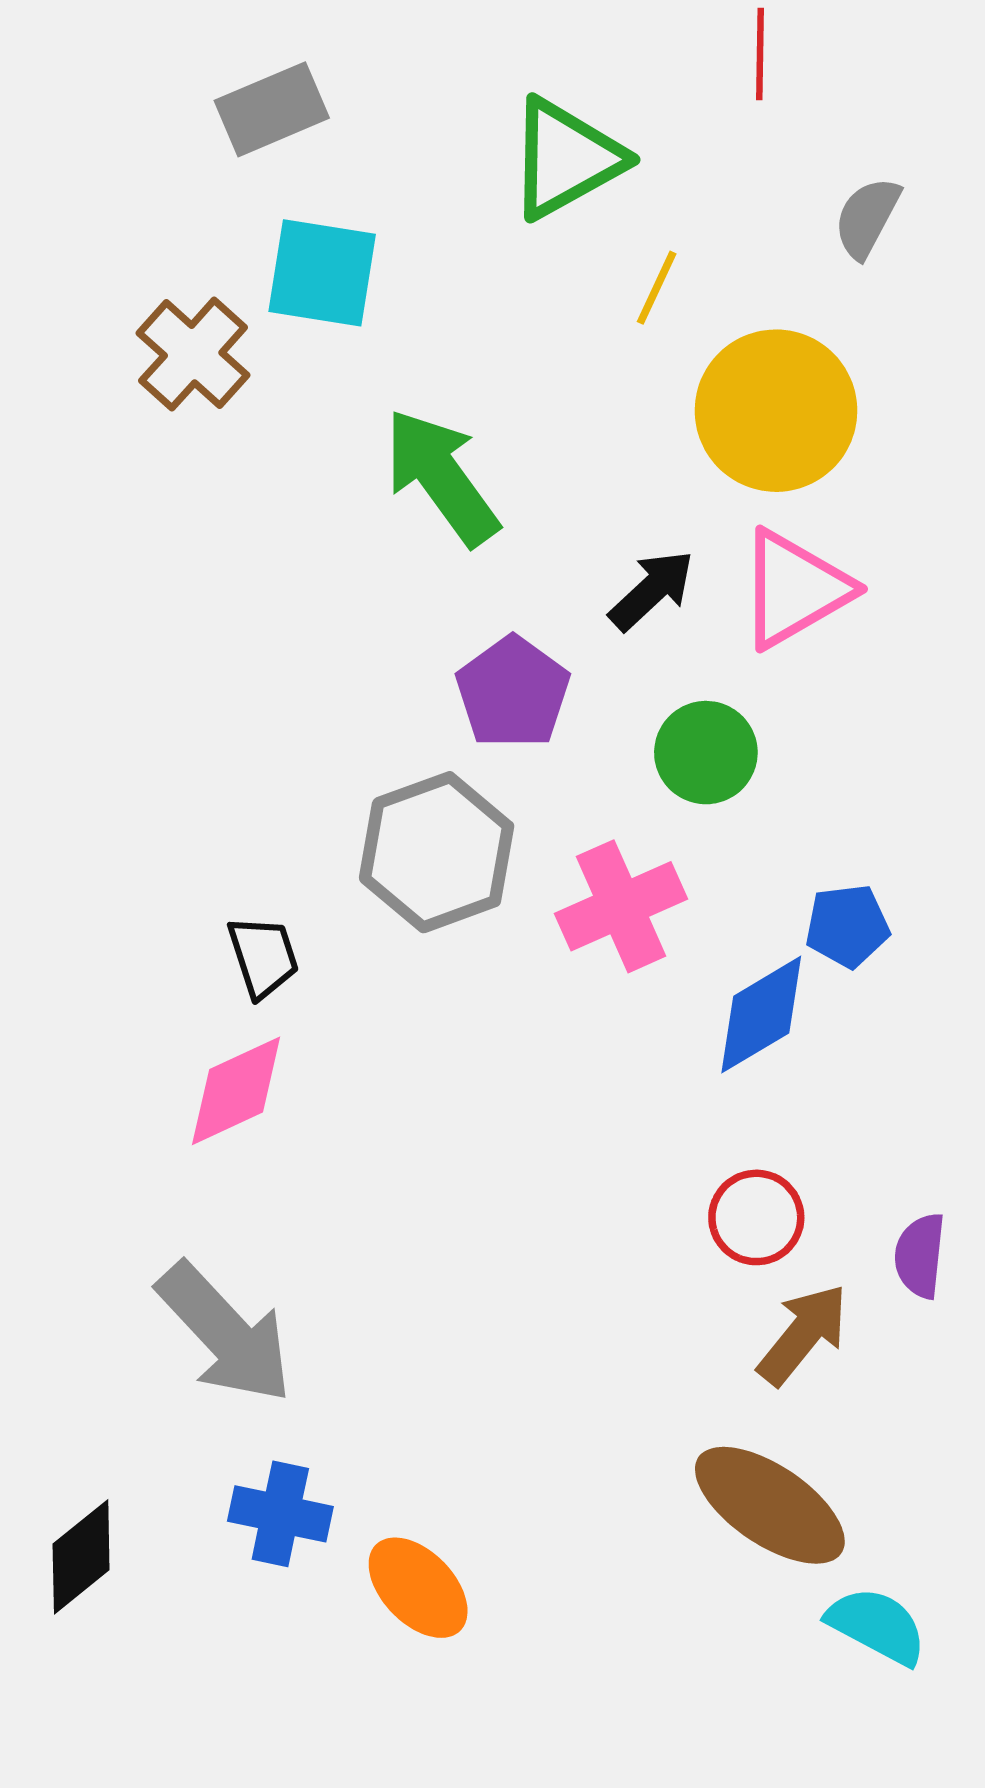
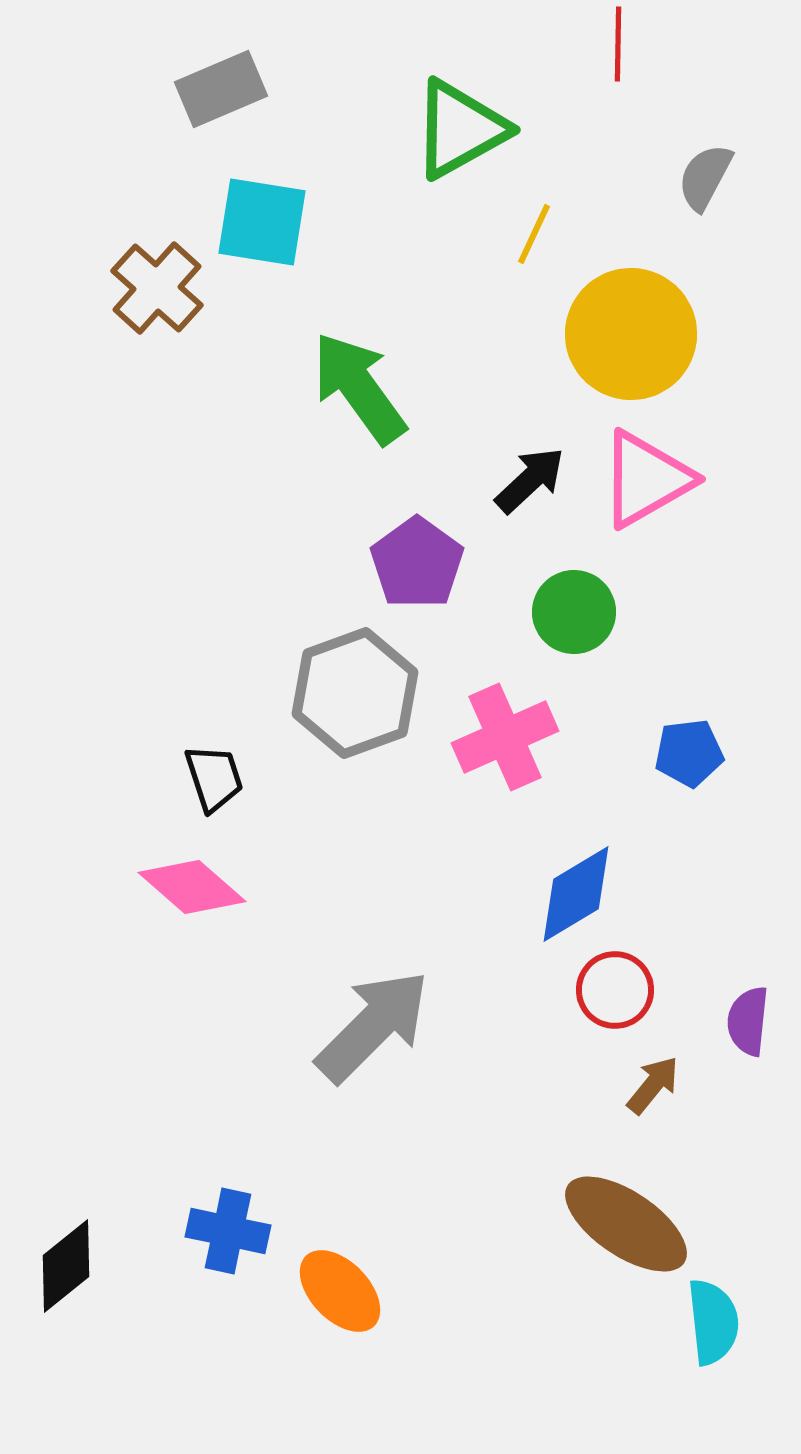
blue diamond: (761, 1015) -> (576, 894), moved
pink diamond: (236, 1091) -> (192, 887), turned 66
gray arrow: (225, 1333) -> (373, 1026), moved, turned -92
brown arrow: (803, 1334) -> (653, 1085), size x0.7
cyan semicircle: (877, 1626) -> (713, 1322), turned 56

